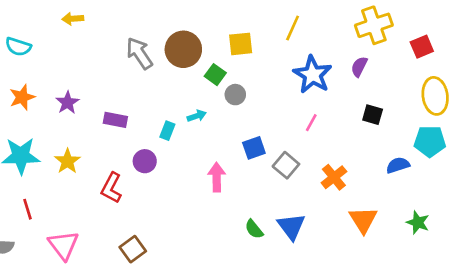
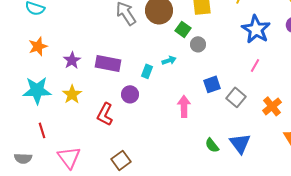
purple star: (67, 103) -> (72, 60), moved
purple rectangle: (115, 120) -> (108, 63), size x1.4

